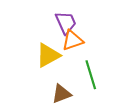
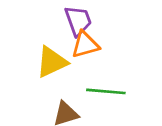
green line: (91, 75) -> (106, 91), turned -72

